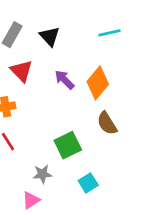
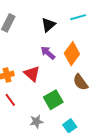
black triangle: (50, 36) -> (48, 25), moved, turned 35
red triangle: (21, 71) -> (32, 74), moved

